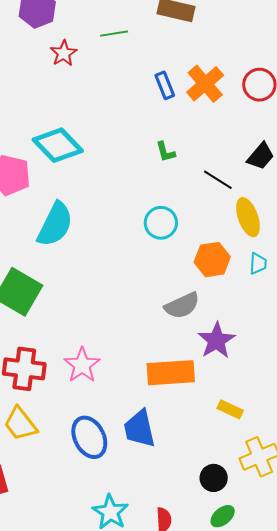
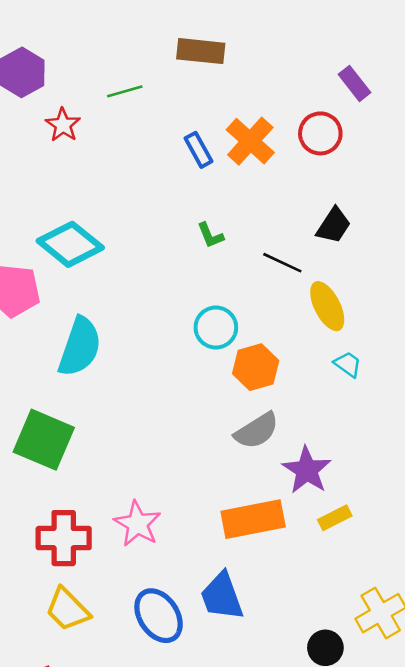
orange hexagon: (212, 260) -> (256, 367), moved
cyan trapezoid: (258, 264) -> (348, 364), turned -50
yellow rectangle: (230, 409) -> (335, 518), moved, turned -45

